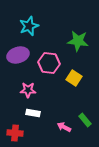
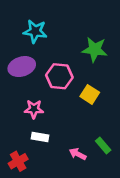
cyan star: (29, 26) -> (35, 31), turned 30
red cross: (15, 133) -> (18, 161), turned -35

